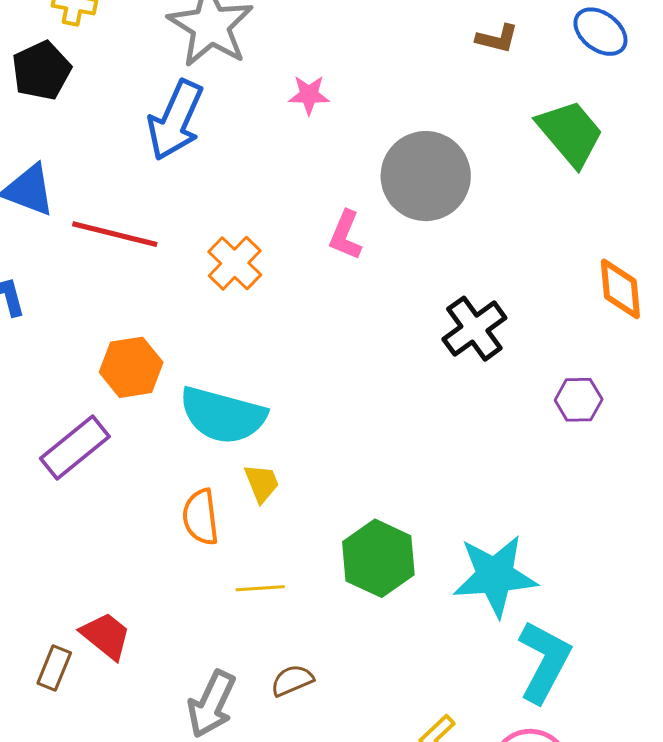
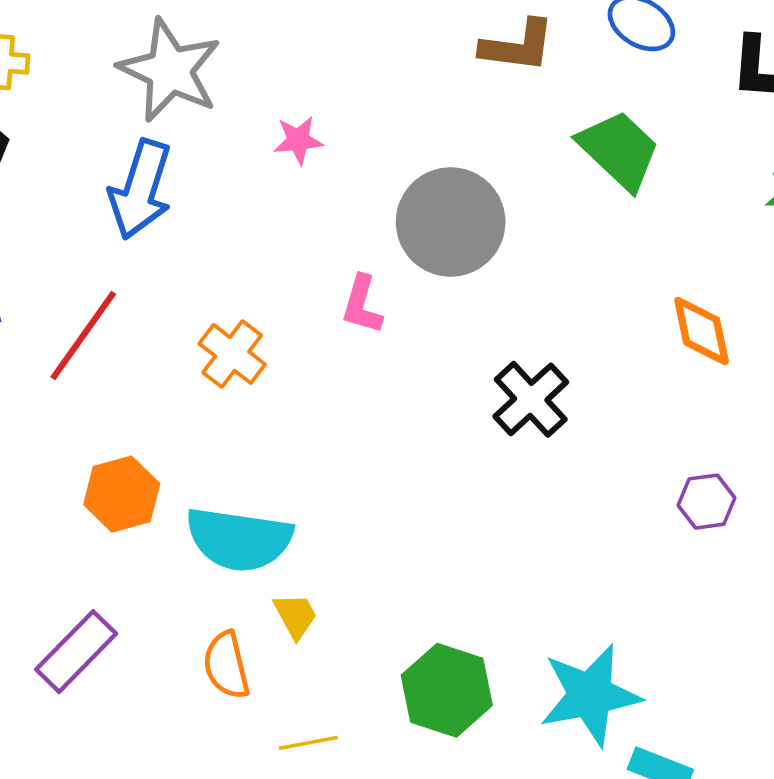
brown L-shape: (497, 39) -> (518, 46), size x1.5
red line: (115, 234) -> (83, 336), turned -62
purple hexagon: (579, 400) -> (707, 502), moved
purple rectangle: (75, 448) -> (76, 652), moved

